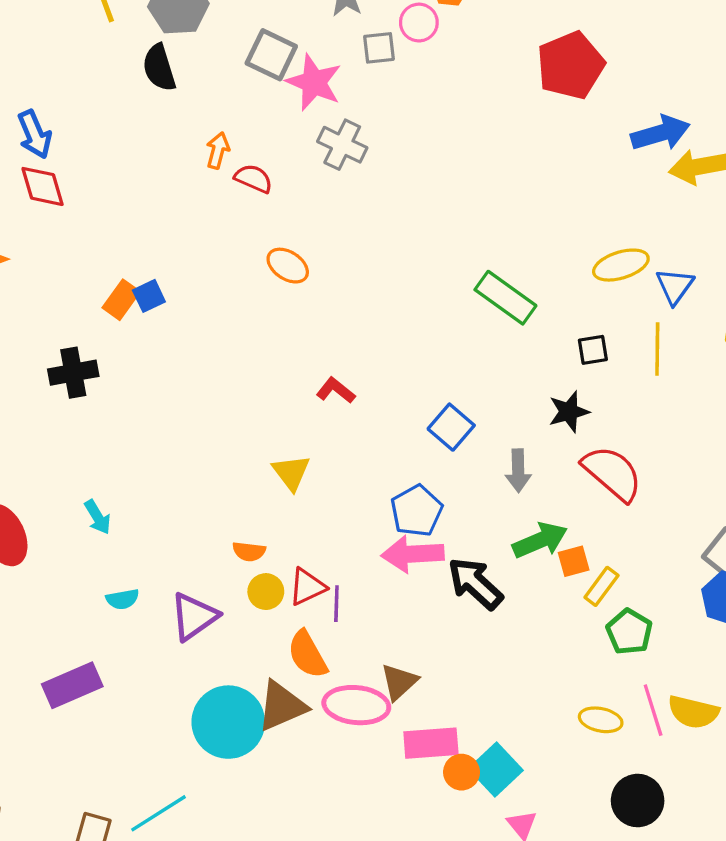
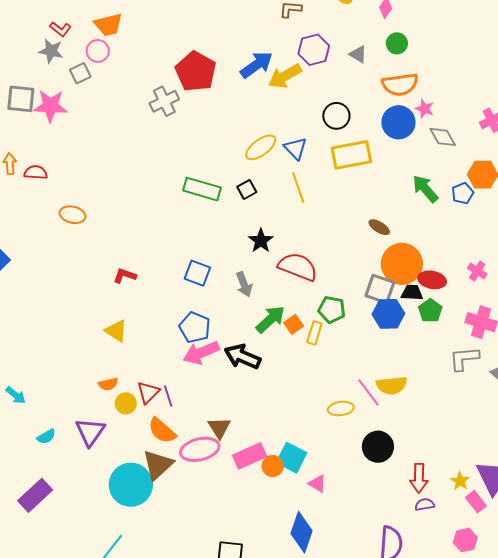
red pentagon: (570, 65) -> (196, 71), moved
gray cross: (342, 145) -> (164, 101), moved, turned -32
black square: (593, 350) -> (247, 189), moved
green pentagon: (629, 632) -> (332, 310), moved

